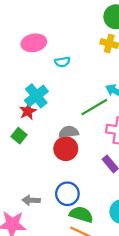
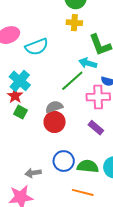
cyan semicircle: (62, 62) -> (37, 47), size x1.6
green square: (19, 136) -> (21, 112), moved
green semicircle: (81, 215) -> (88, 166), moved

